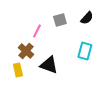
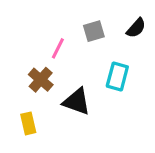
cyan rectangle: (85, 51) -> (117, 76), moved
yellow rectangle: (18, 70) -> (28, 123), moved

